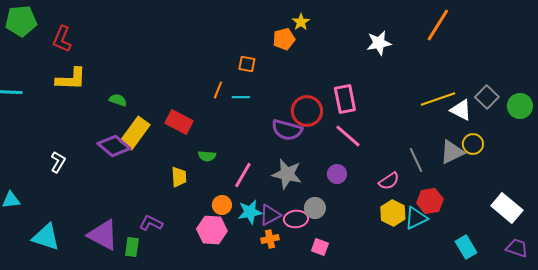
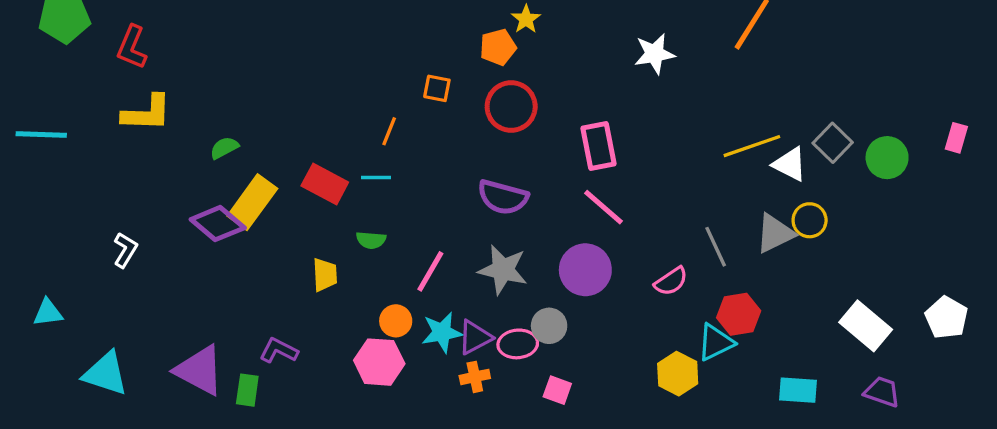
cyan line: (241, 97) -> (376, 177), moved
green semicircle: (118, 100) -> (224, 148), turned -48
red circle: (307, 111) -> (511, 107), moved
purple circle: (337, 174) -> (585, 270), size x1.6
yellow hexagon: (393, 213) -> (678, 374), moved
cyan rectangle: (466, 247) -> (798, 390), turned -55

